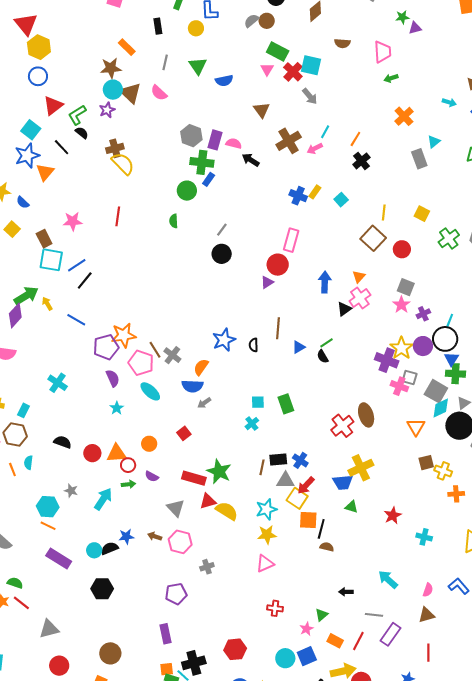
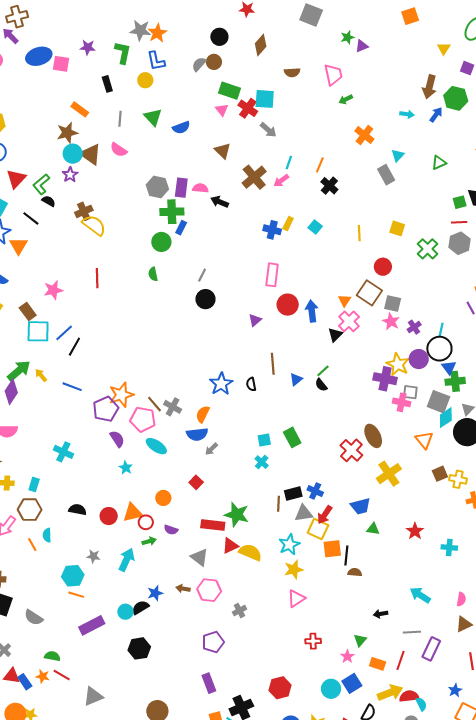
brown square: (373, 238) -> (369, 293), moved
red circle: (278, 265) -> (288, 305), moved
yellow cross: (361, 468) -> (389, 474), moved
purple rectangle: (59, 559) -> (92, 625), turned -50

